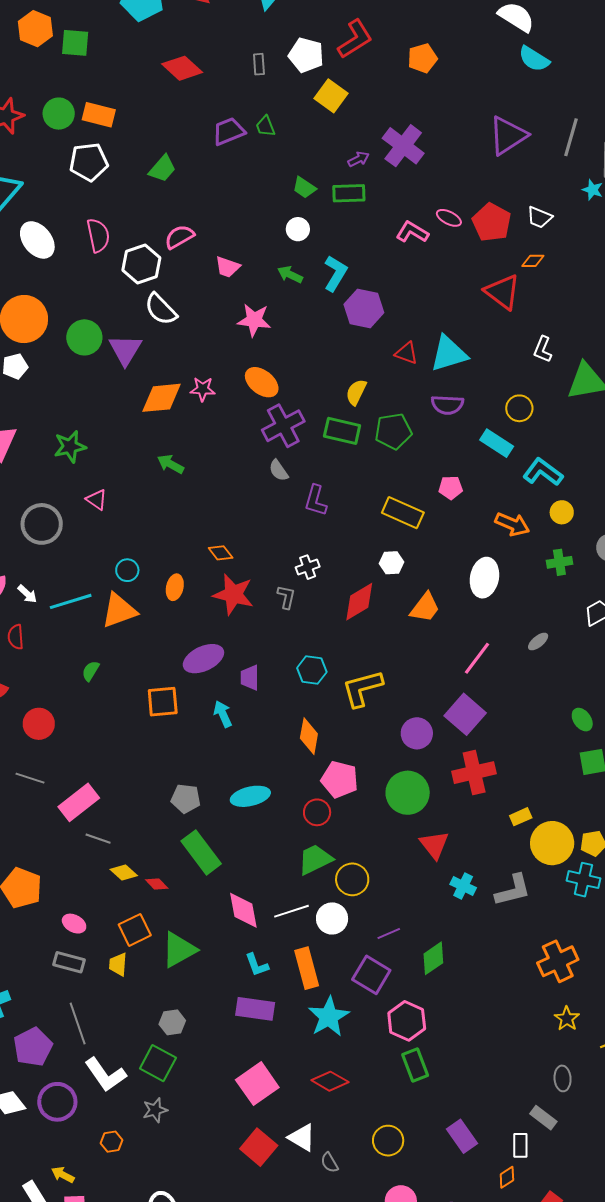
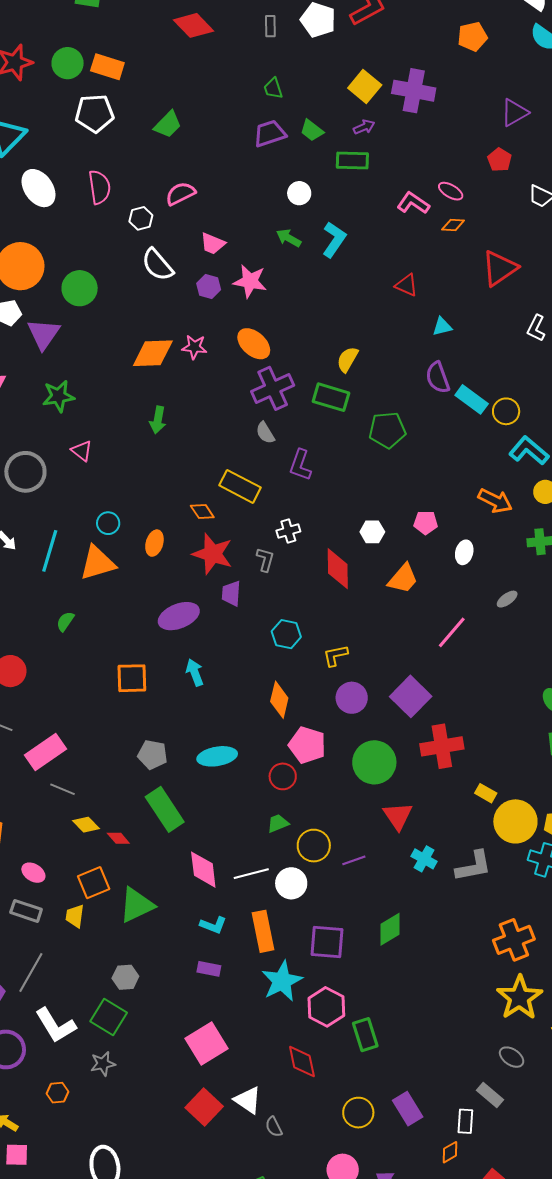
orange pentagon: (422, 58) -> (472, 37), moved
yellow square: (331, 96) -> (365, 87), moved
purple trapezoid: (229, 131) -> (270, 133), moved
purple triangle: (508, 136) -> (514, 113), size x0.7
purple cross: (403, 146) -> (414, 91), moved, turned -30
green trapezoid: (304, 188) -> (312, 130), moved
red pentagon: (492, 222) -> (499, 160), moved, size x0.6
orange diamond: (533, 261) -> (453, 225), moved
white hexagon: (141, 264) -> (141, 218), size x0.6
pink trapezoid: (228, 267) -> (213, 244), moved
red triangle: (502, 292) -> (500, 268), turned 45
purple hexagon: (364, 308) -> (209, 286), moved, size x0.6
purple triangle: (125, 350) -> (43, 334), moved
red triangle: (407, 353) -> (407, 285), moved
cyan triangle: (449, 354) -> (442, 327), size x0.5
purple semicircle: (447, 405) -> (438, 378), turned 64
yellow circle: (519, 408) -> (506, 411), moved
green pentagon: (393, 431) -> (387, 430), moved
cyan rectangle: (497, 443) -> (472, 399), moved
green arrow: (171, 464) -> (158, 420), turned -112
pink pentagon: (451, 488) -> (426, 523), moved
yellow rectangle: (403, 513) -> (240, 486), moved
white ellipse: (484, 578) -> (464, 552), size x0.6
cyan line: (71, 601) -> (50, 551), turned -60
red diamond: (359, 602) -> (338, 569), turned -63
gray ellipse: (538, 642) -> (507, 599), moved
purple trapezoid: (250, 678) -> (231, 593), moved
yellow L-shape: (362, 688) -> (335, 655), size x0.6
orange square: (163, 702) -> (132, 678), moved
purple square: (465, 714) -> (411, 696), moved
purple circle: (417, 733) -> (352, 698), moved
yellow rectangle: (521, 817) -> (486, 793), turned 50
green trapezoid: (315, 859) -> (278, 823), size x0.6
purple line: (389, 934) -> (354, 860), moved
cyan L-shape: (257, 965) -> (213, 925), turned -52
purple square: (371, 975) -> (327, 942), turned -30
purple rectangle: (255, 1009) -> (209, 969), size x0.6
yellow star: (567, 1019) -> (519, 998), size x1.8
pink hexagon: (407, 1021) -> (326, 1007), moved
gray line: (78, 1023) -> (31, 973), turned 45
gray ellipse: (563, 1078) -> (512, 1057), turned -55
red diamond: (330, 1081) -> (302, 1062), moved, turned 45
yellow circle: (388, 1141) -> (358, 1113), moved

